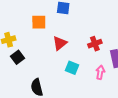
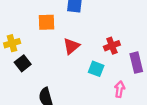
cyan square: (72, 68) -> (96, 69), moved
pink arrow: (100, 72) -> (120, 89), moved

